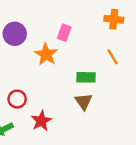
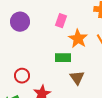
orange star: (46, 54) -> (78, 39), moved
green rectangle: (86, 77) -> (63, 58), moved

